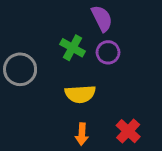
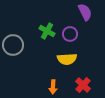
purple semicircle: (102, 18) -> (85, 12), moved
yellow semicircle: (80, 94) -> (67, 59), moved

